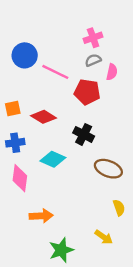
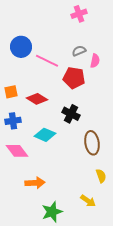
pink cross: (93, 38) -> (79, 14), moved
brown ellipse: (108, 169) -> (92, 143), turned 60
pink diamond: (20, 178) -> (17, 151), turned -45

